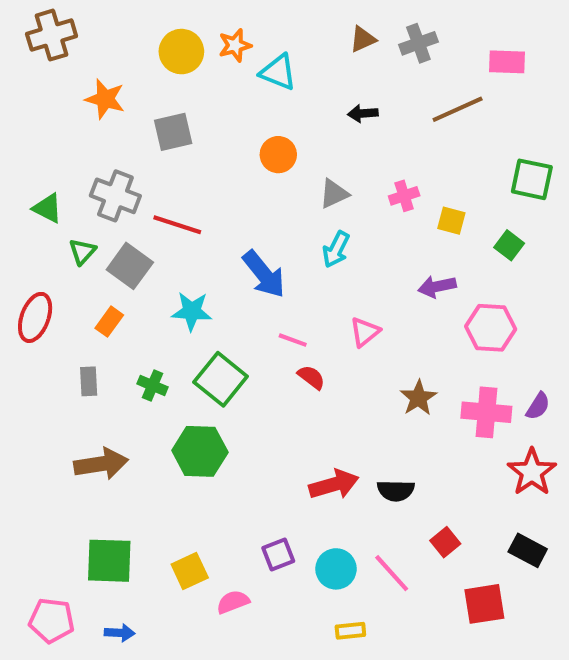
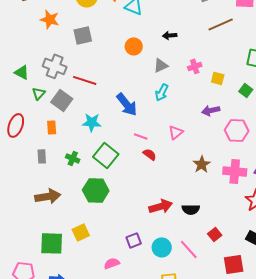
black arrow: (363, 113) -> (170, 35), moved
orange rectangle: (109, 322) -> (52, 127), turned -40
yellow square: (190, 571) -> (81, 232), moved

